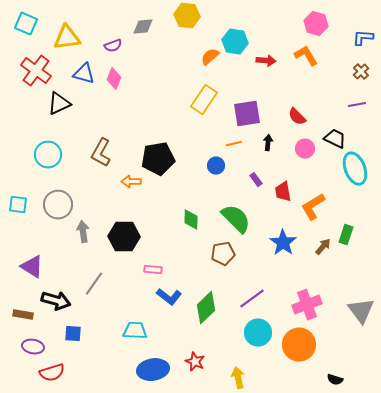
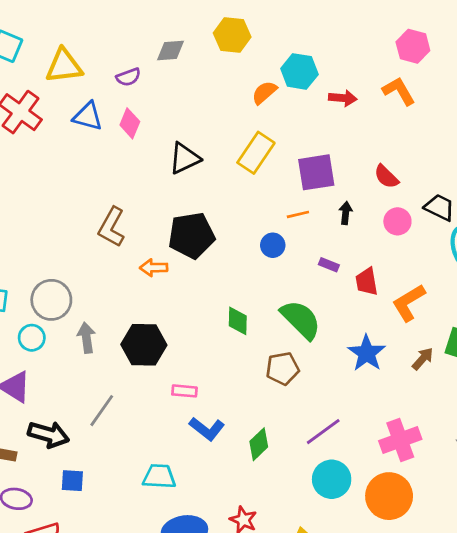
black triangle: (59, 104) -> (184, 158), moved
cyan circle: (48, 155) -> (32, 338), moved, size x0.7
purple rectangle: (256, 180) -> (329, 265), turned -32
green diamond: (206, 308) -> (259, 444), size x0.7

